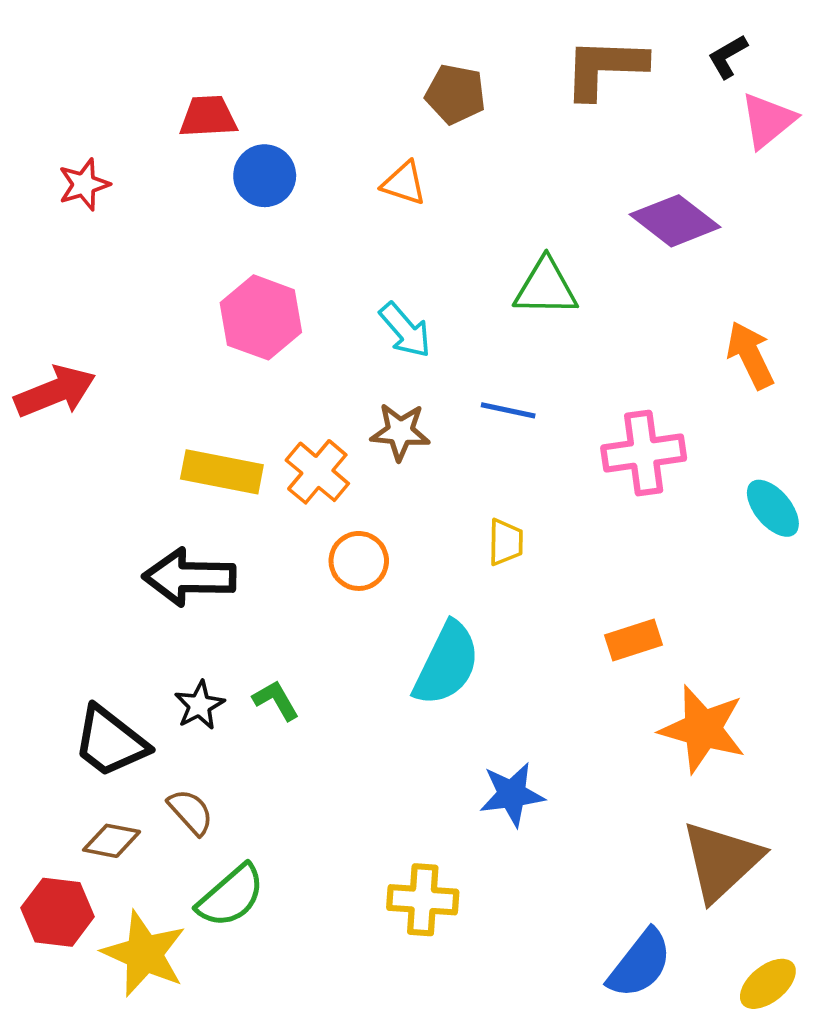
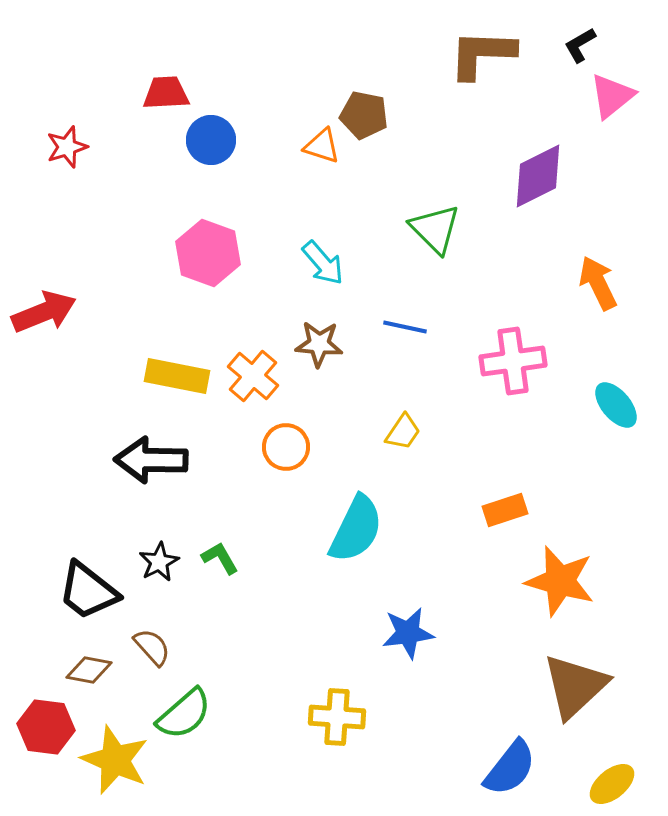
brown pentagon: (455, 94) -> (364, 115), moved
purple diamond: (675, 221) -> (538, 176), turned -64
green triangle: (546, 287) -> (435, 229), turned 44
yellow trapezoid: (506, 542) -> (403, 432), turned 33

